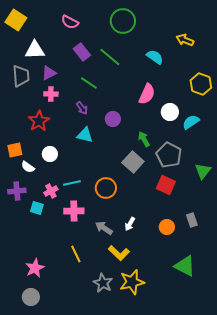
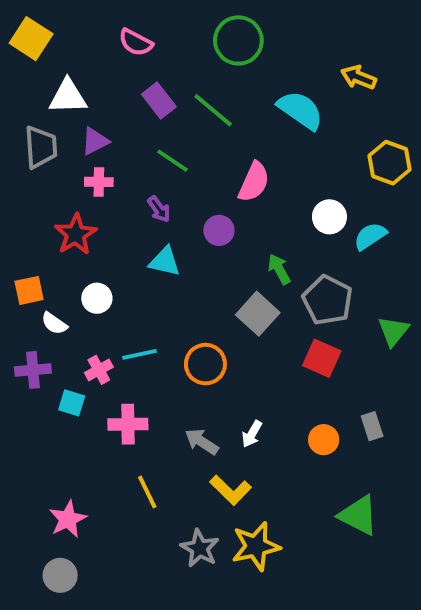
cyan semicircle: (155, 57) -> (300, 110), size x1.4
pink semicircle: (147, 94) -> (254, 182), moved
pink cross: (74, 211) -> (128, 424), moved

